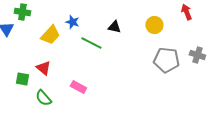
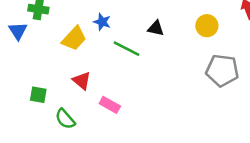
red triangle: (43, 68) -> (82, 81), moved

